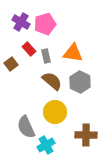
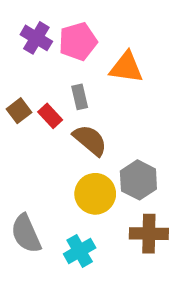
red rectangle: (29, 49) -> (50, 116), moved
orange triangle: (73, 53) -> (126, 67), moved
gray hexagon: (80, 82) -> (138, 180), moved
gray semicircle: (26, 127) -> (26, 234), moved

